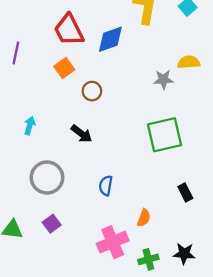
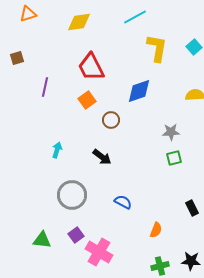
blue diamond: (110, 39) -> (139, 91), moved
gray star: (163, 80) -> (171, 132), moved
green square: (165, 135) -> (174, 158), size x0.5
blue semicircle: (106, 186) -> (123, 202), turned 108
pink cross: (113, 242) -> (99, 252), moved, turned -36

